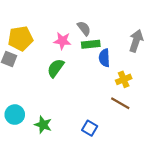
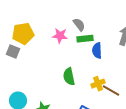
green semicircle: (56, 68) -> (69, 77), moved, turned -48
yellow cross: (124, 79) -> (98, 84), moved

